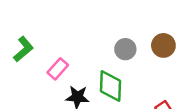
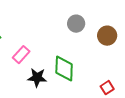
gray circle: (125, 49) -> (76, 24), moved

